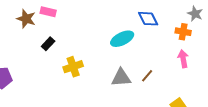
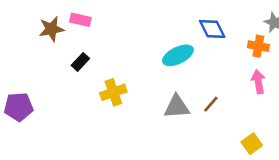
brown star: (26, 19) -> (51, 29), turned -30

